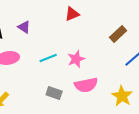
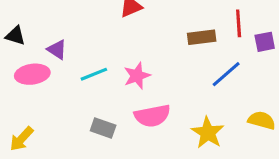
purple triangle: (24, 27) -> (57, 50), moved
brown rectangle: (118, 34) -> (202, 37), turned 36

